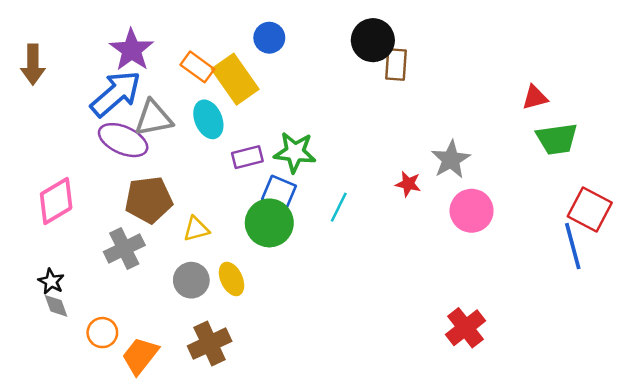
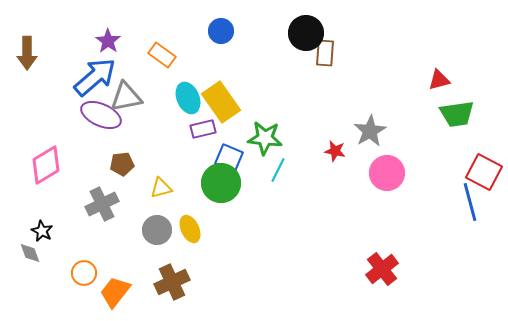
purple star: (132, 50) -> (108, 41), size x0.7
yellow rectangle: (235, 79) -> (221, 102), moved
cyan ellipse: (208, 119) -> (188, 98), moved
green star: (295, 152) -> (265, 138), moved
brown pentagon: (149, 200) -> (122, 164), size x0.6
gray diamond: (56, 306) -> (30, 253), moved

